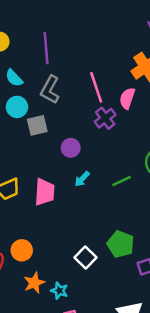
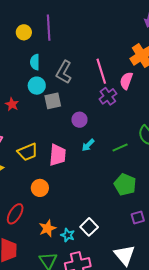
purple line: (46, 48) -> (49, 28), moved
cyan semicircle: (14, 78) -> (35, 62), turned 42
green pentagon: (121, 244) -> (125, 184), moved
orange circle: (22, 250) -> (40, 188), moved
white square: (86, 258) -> (89, 227), moved

